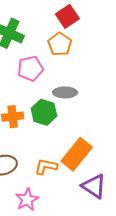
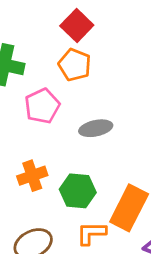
green hexagon: (44, 112) -> (78, 191), moved

